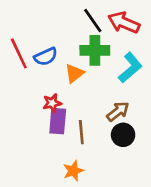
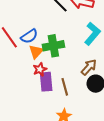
green cross: (95, 50) -> (53, 46), moved
orange triangle: (74, 73) -> (36, 52), moved

